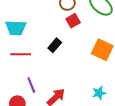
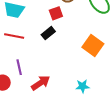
red square: (73, 21) -> (56, 13), moved

